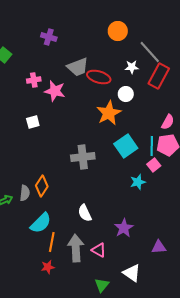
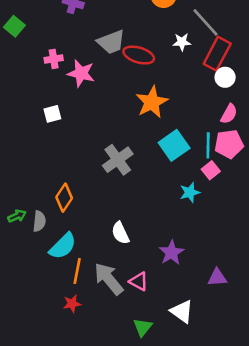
white circle: (126, 94) -> (225, 77), moved
gray cross: (83, 157) -> (118, 160), turned -30
gray semicircle: (25, 193) -> (39, 221), moved
gray arrow: (76, 248) -> (109, 279), turned -36

